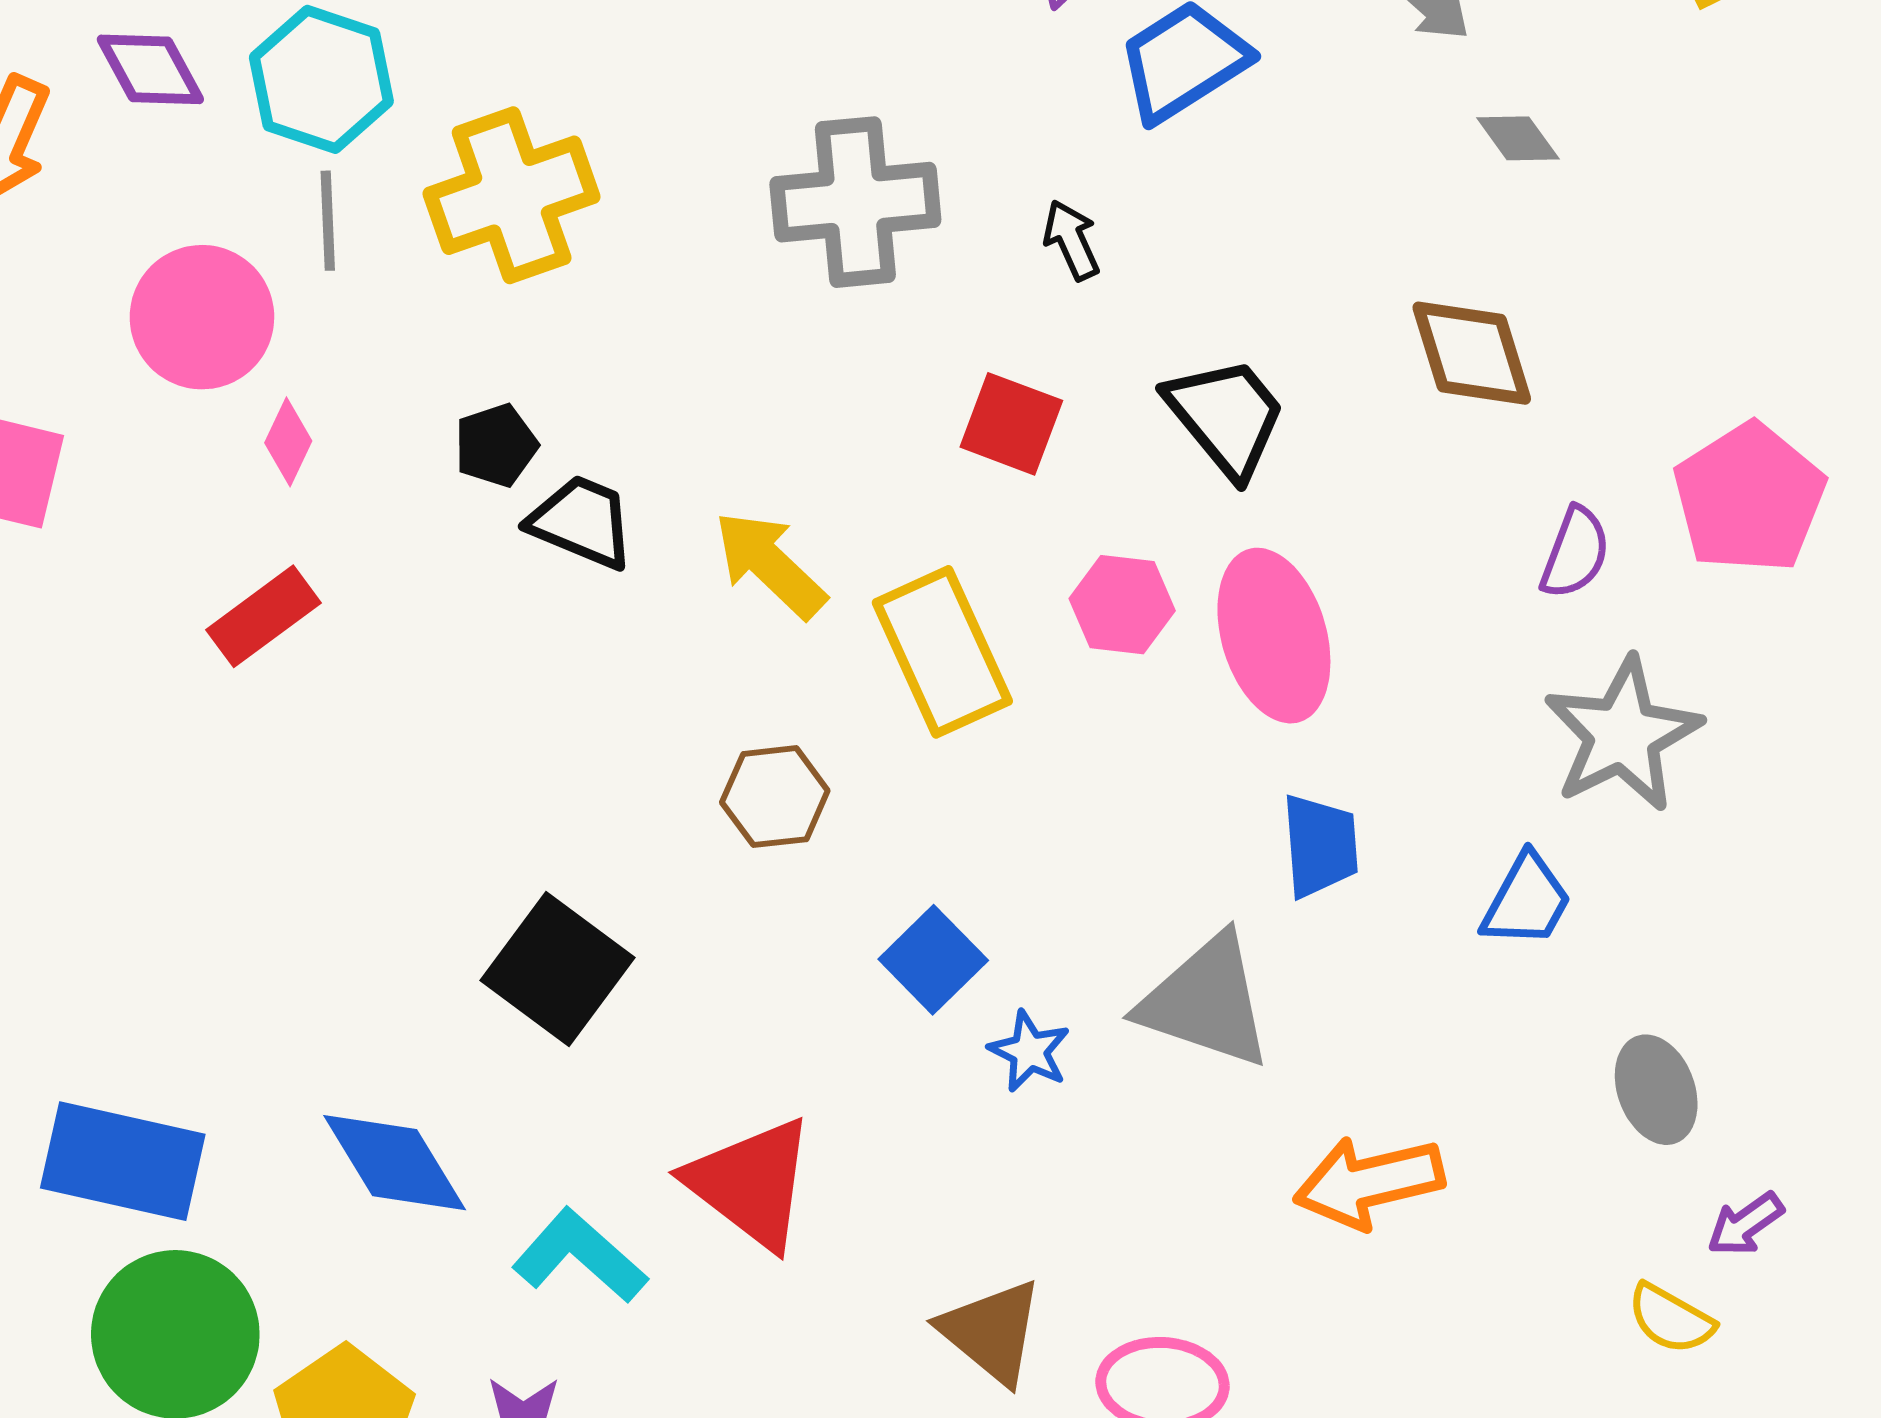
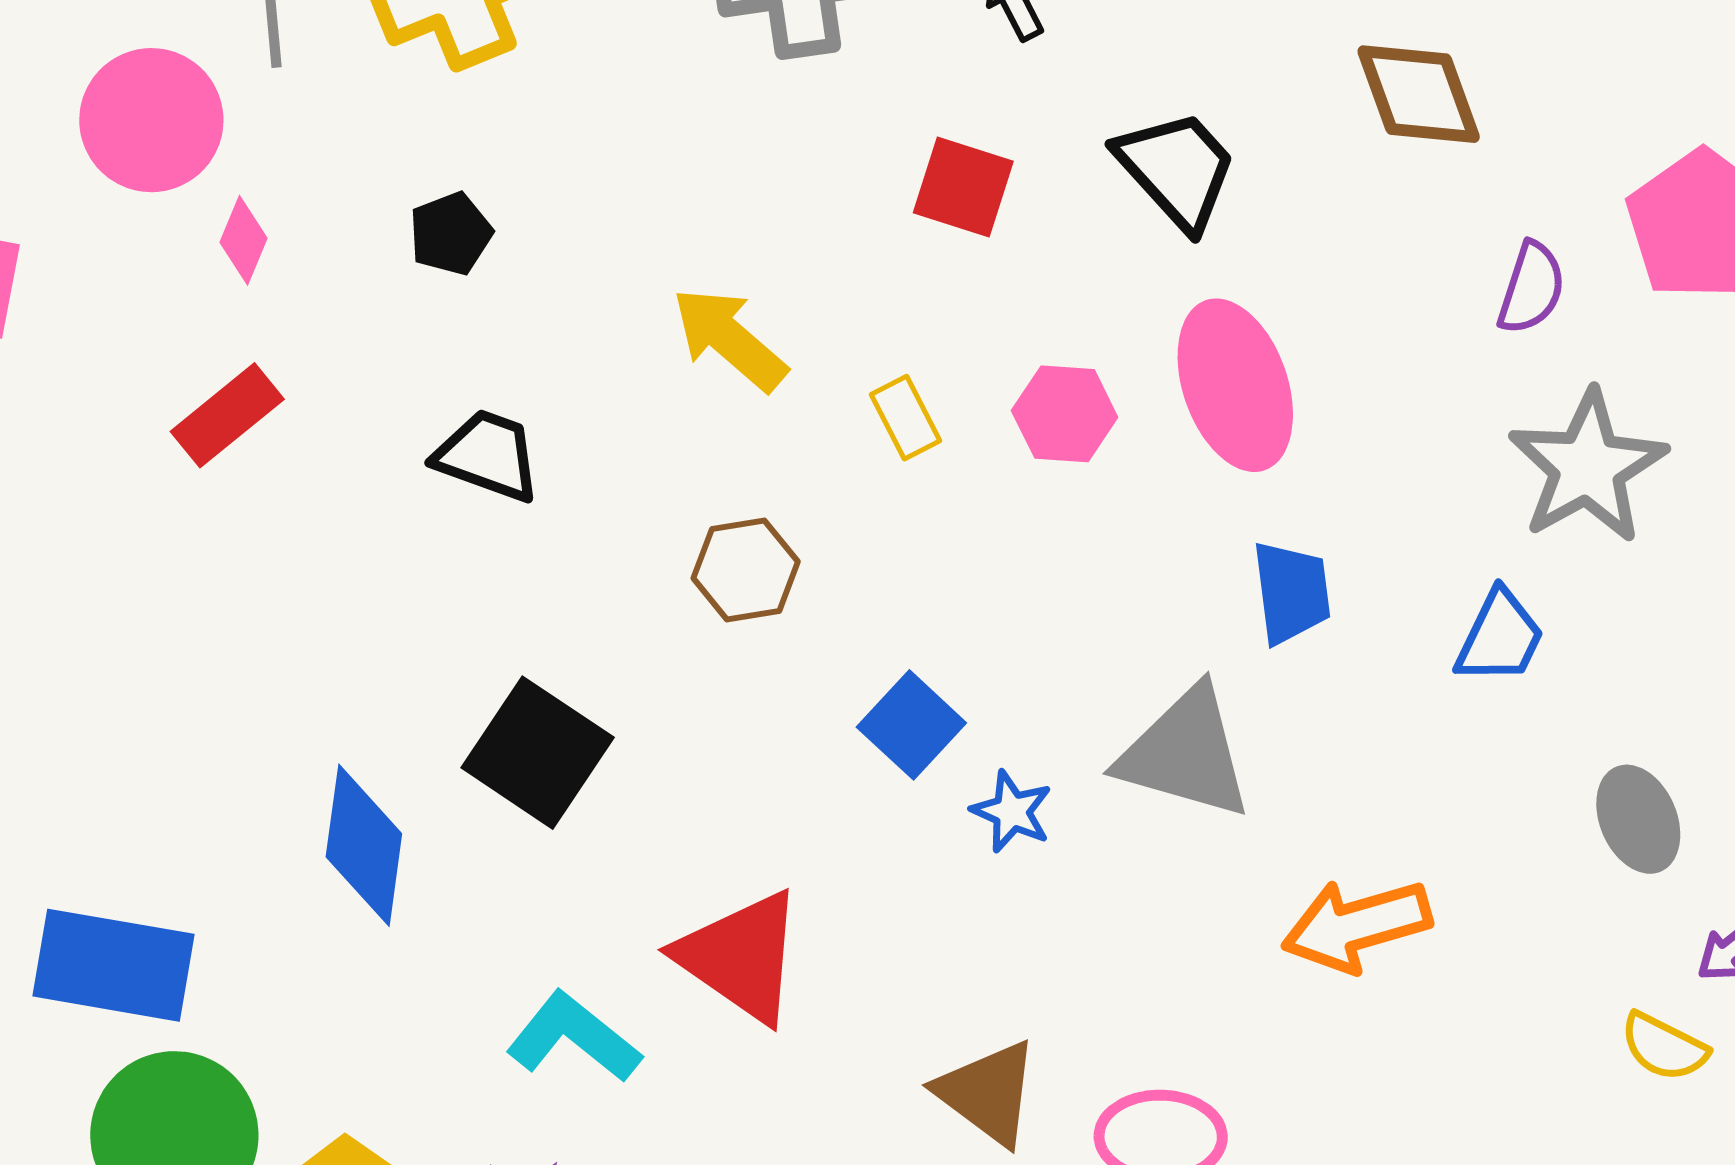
black trapezoid: (582, 522) -> (488, 456), moved
pink hexagon: (1122, 605) -> (1065, 414), moved
yellow rectangle: (942, 652) -> (906, 418), size x0.5
blue diamond: (395, 1163) -> (364, 845), moved, turned 42

